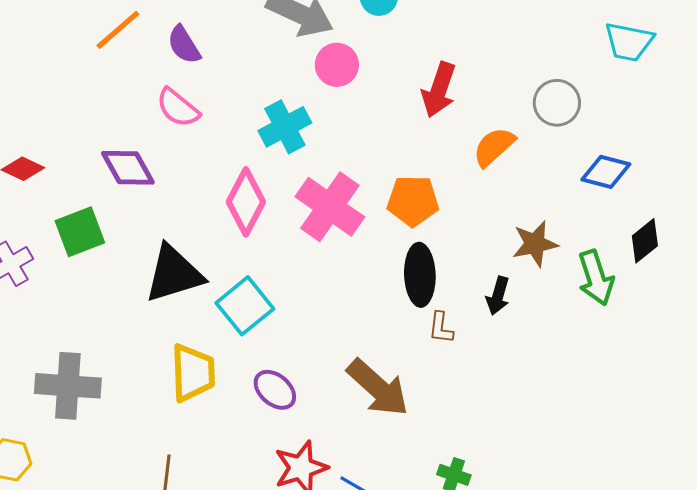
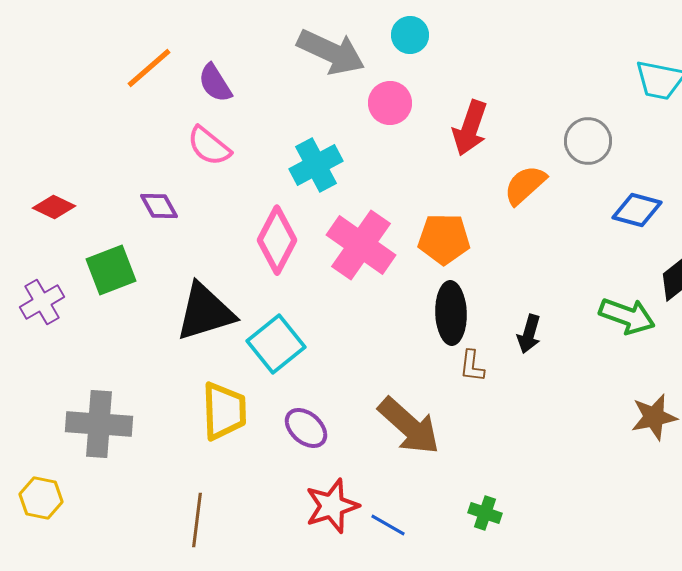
pink circle: (337, 65) -> (390, 103), moved
purple diamond: (128, 168) -> (159, 206), size x0.7
brown star: (535, 244) -> (654, 417), moved
green arrow: (596, 278) -> (627, 316), turned -52

